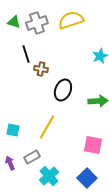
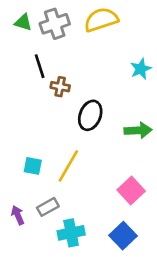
cyan square: (13, 130) -> (33, 166), moved
pink square: (93, 145) -> (131, 191), turned 36
cyan cross: (49, 176) -> (71, 233), turned 30

